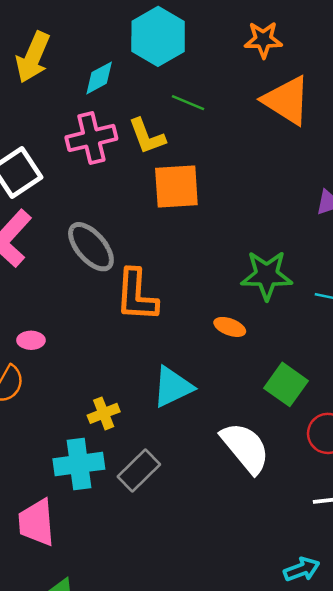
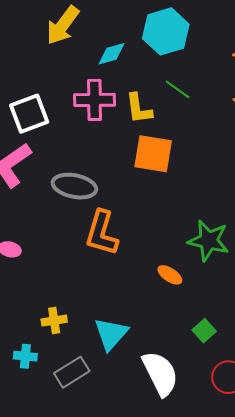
gray ellipse: (91, 247) -> (74, 186), turned -51
green square: (286, 384) -> (204, 331), size x0.7
cyan triangle: (173, 387) -> (111, 334), moved, turned -36
cyan cross: (79, 464) -> (25, 356), size x0.6

